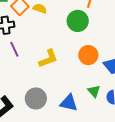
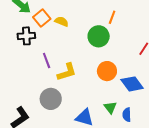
purple line: (14, 49) -> (47, 60), moved
gray circle: (36, 98) -> (51, 99), moved

